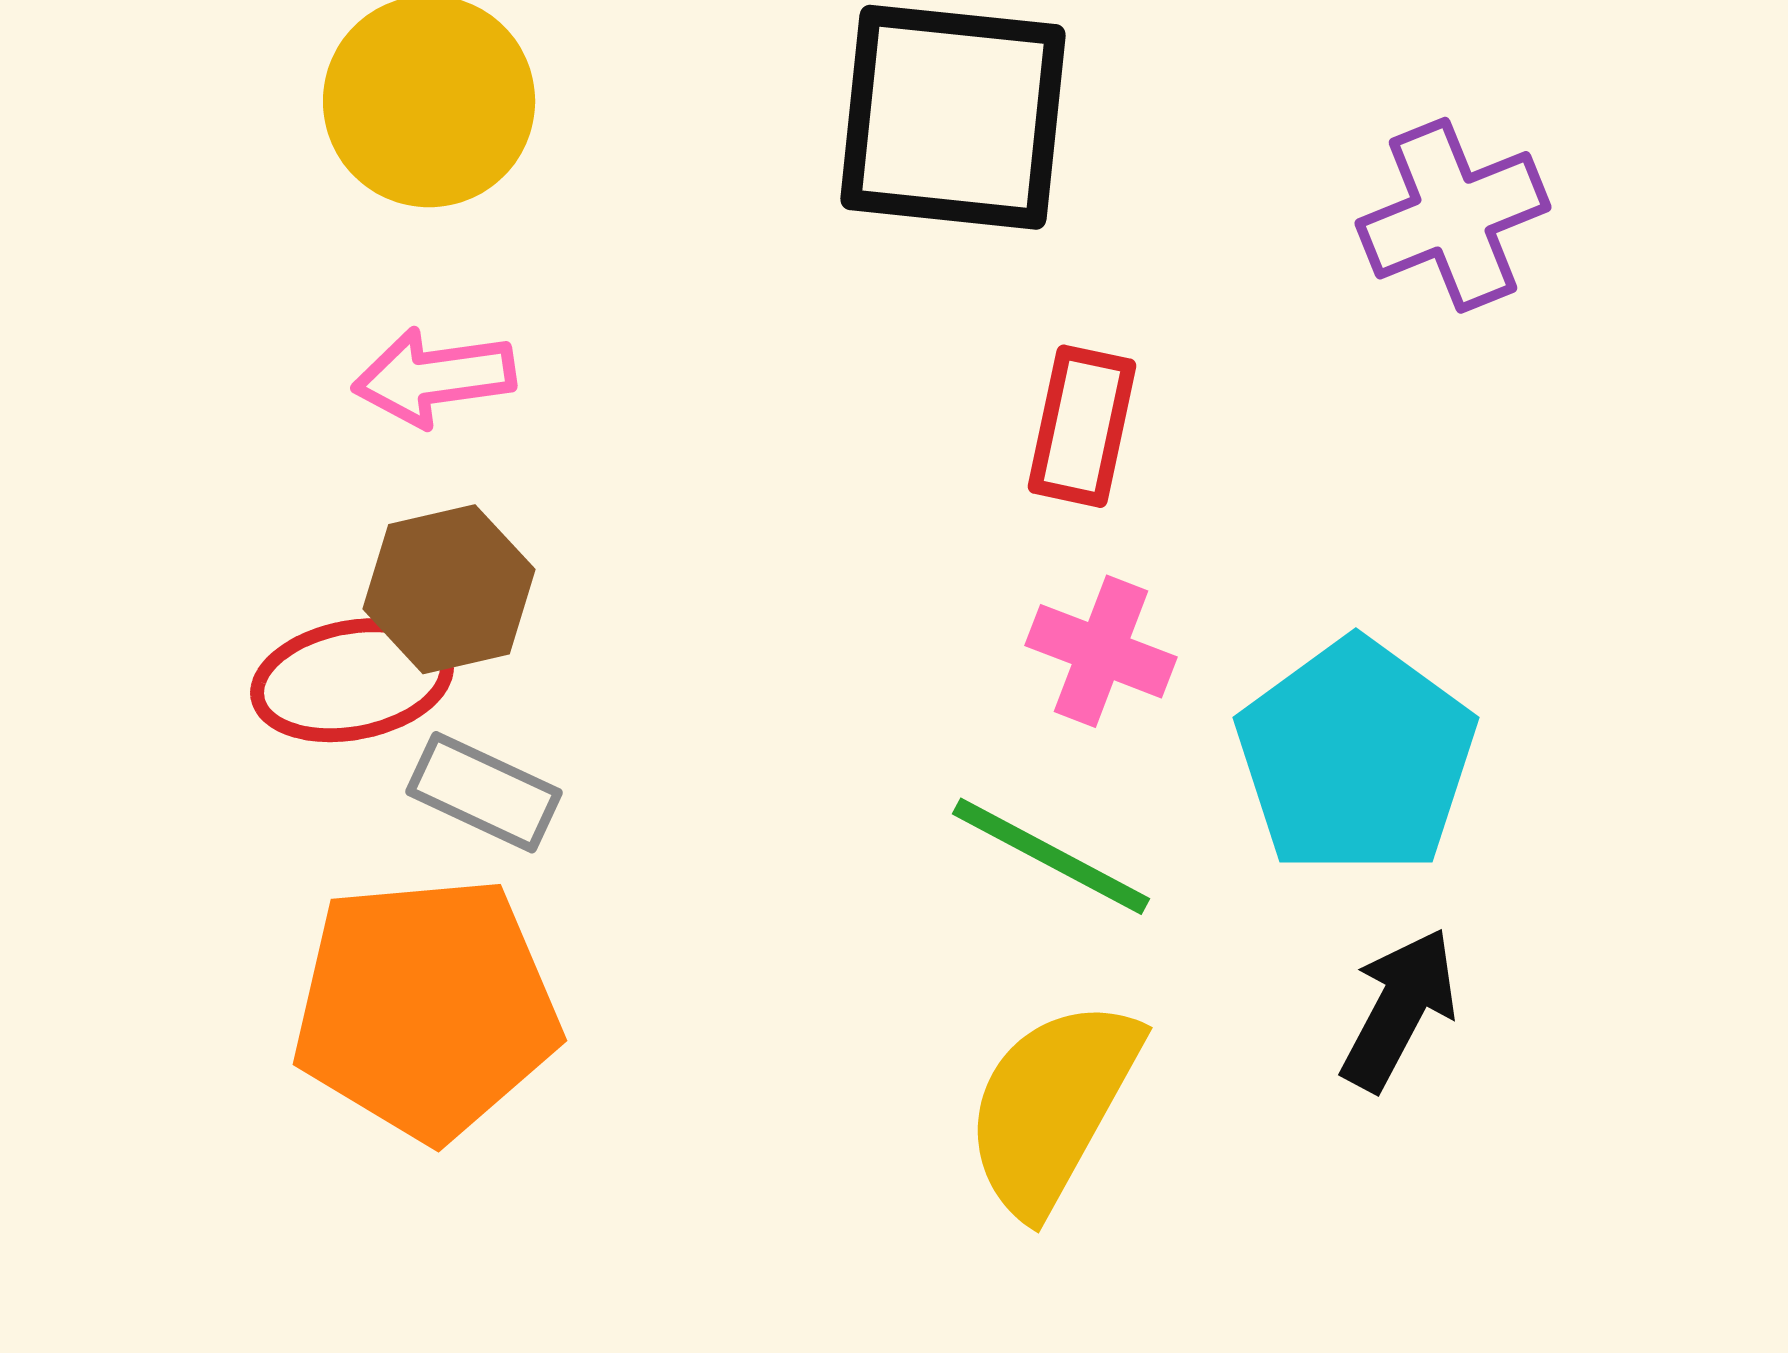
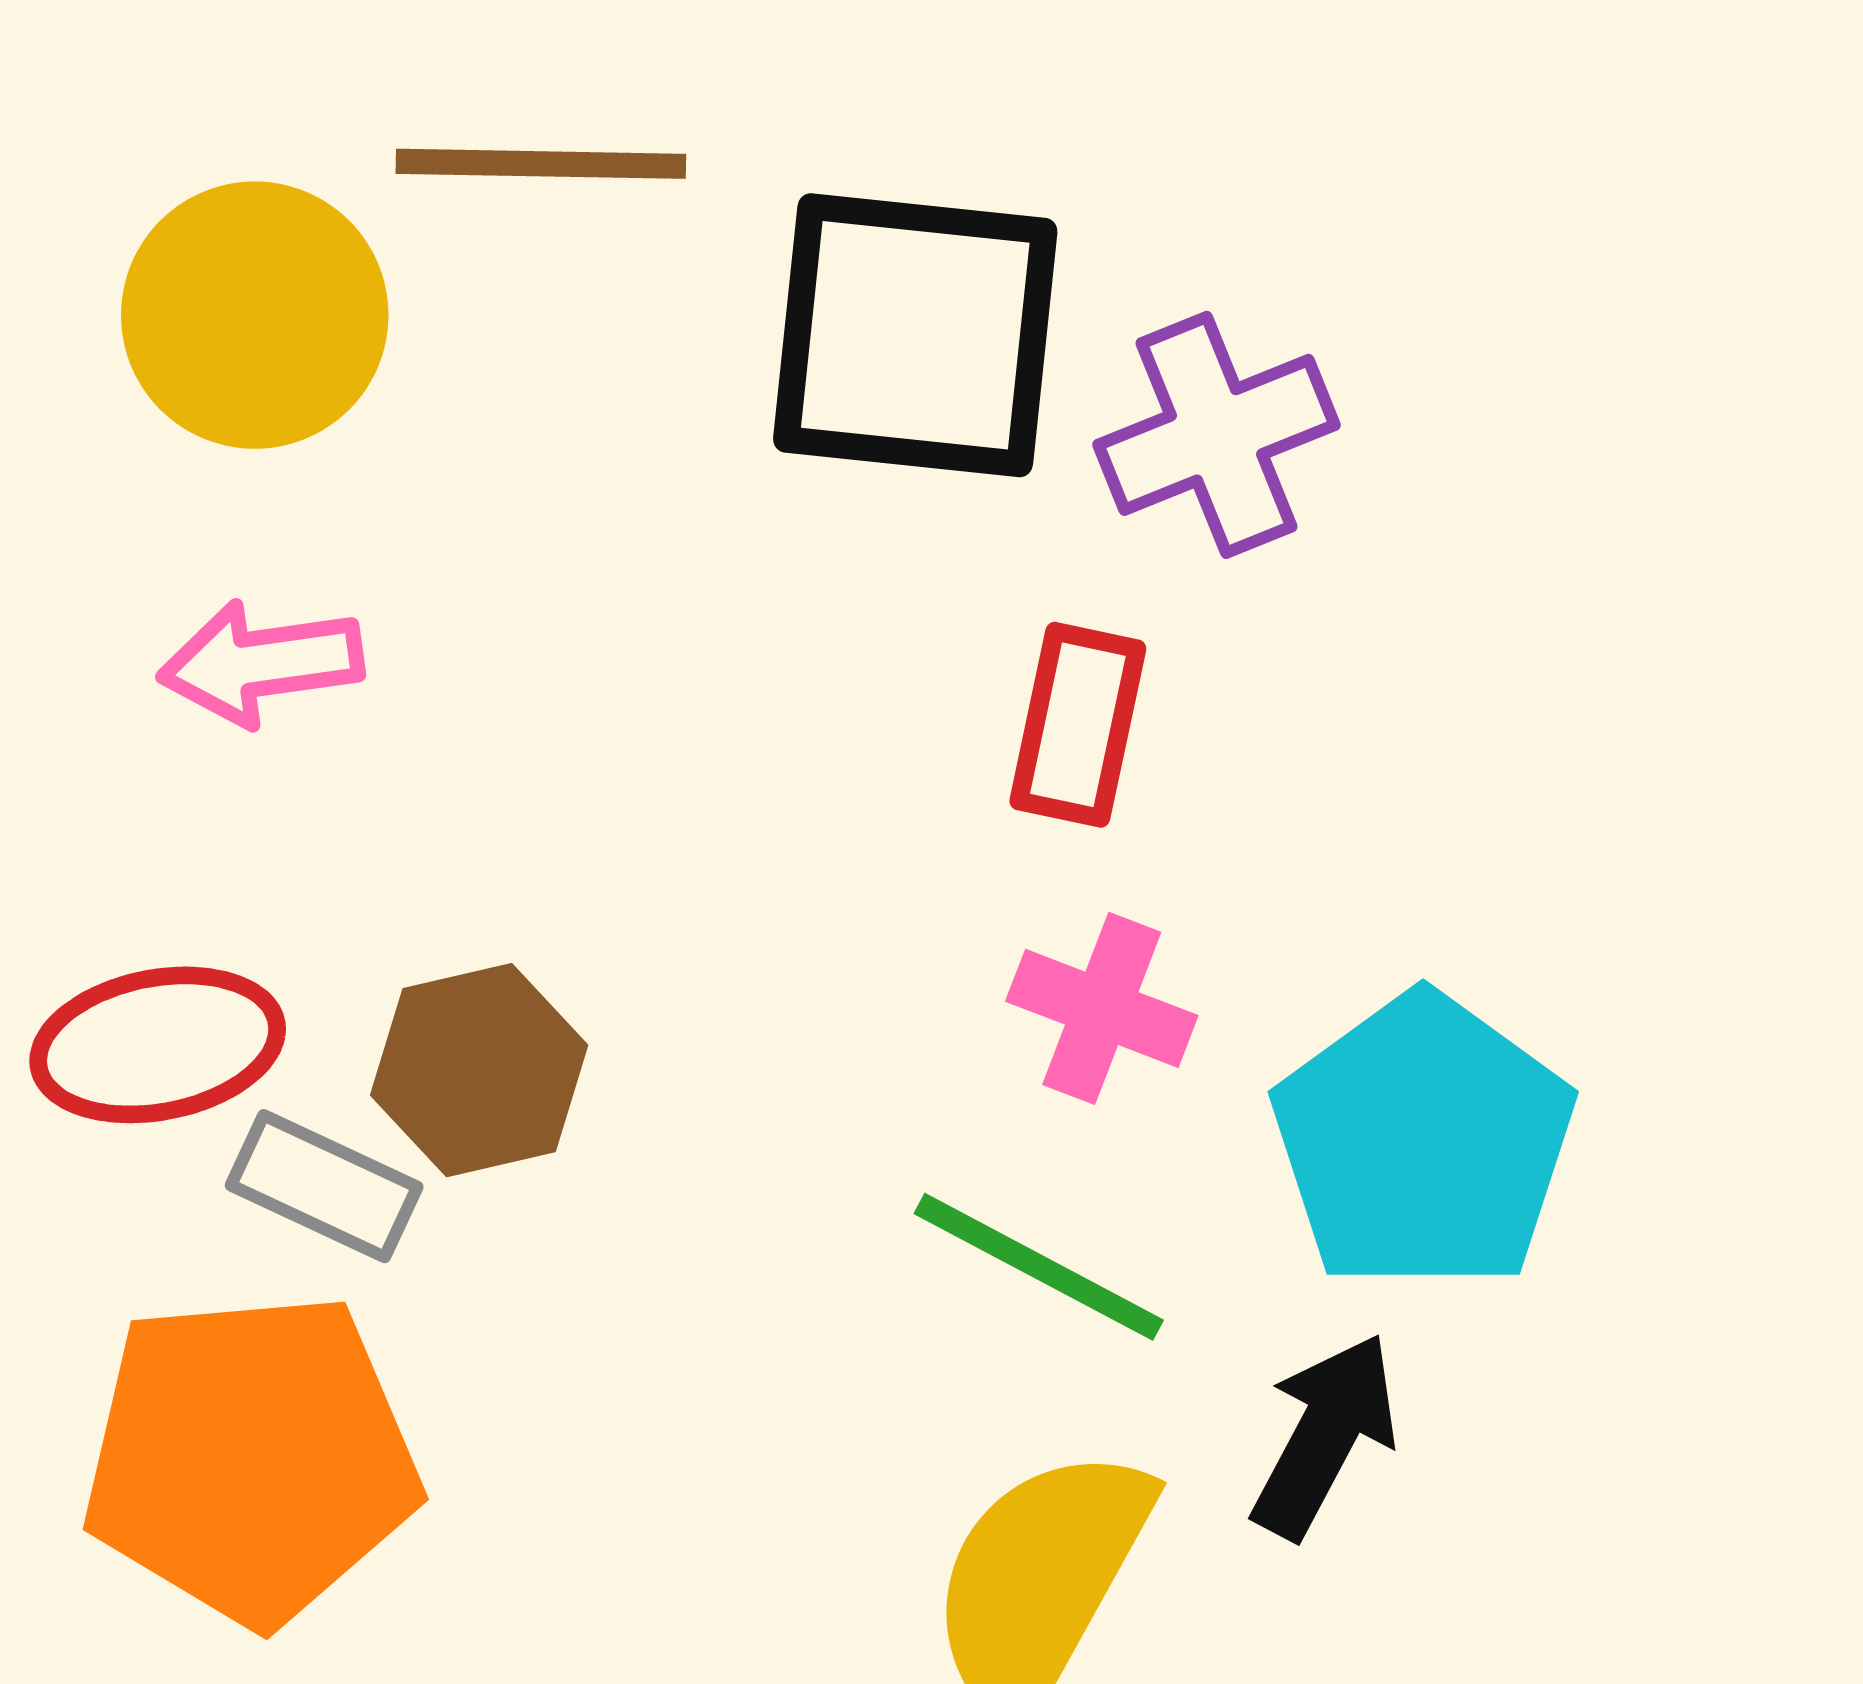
purple cross: (1453, 215) -> (1216, 435), moved
brown hexagon: (449, 589) -> (479, 1070), moved
black arrow: (1399, 1009) -> (1325, 1436), moved

